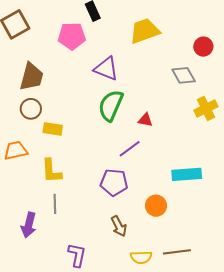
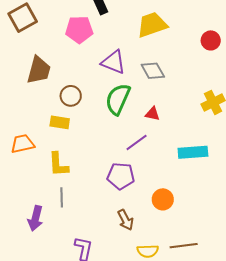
gray diamond: (184, 75) -> (153, 71), moved
brown circle: (31, 109) -> (71, 96), moved
cyan rectangle: (187, 174) -> (193, 152), moved

